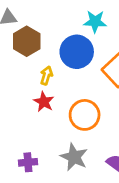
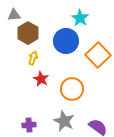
cyan star: (95, 22) -> (80, 18), turned 30
yellow arrow: (46, 75) -> (33, 58), moved

